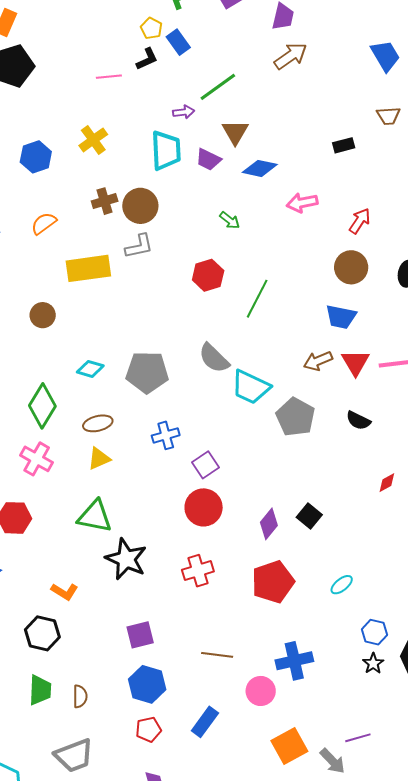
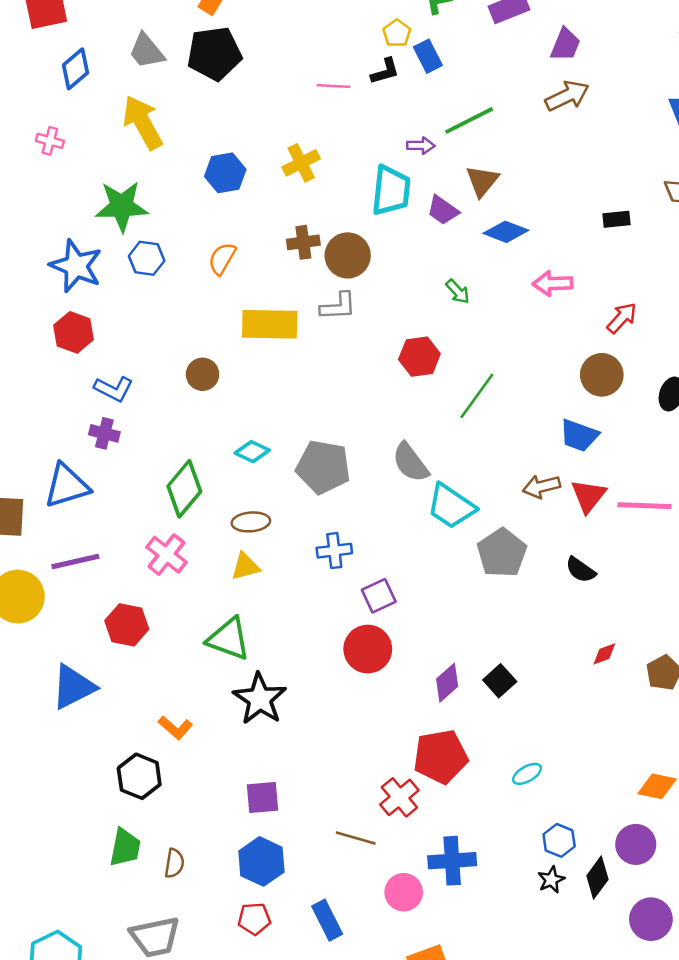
orange semicircle: (44, 223) -> (222, 259), turned -32
red cross: (198, 571) -> (399, 797), moved, turned -32
blue rectangle: (205, 722) -> (327, 920), turned -72

